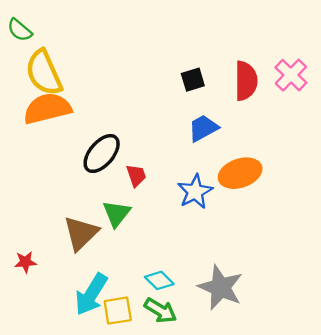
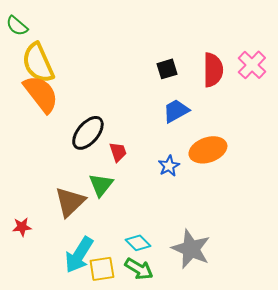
orange semicircle: (47, 109) -> (41, 94), turned 66
blue star: (195, 192) -> (169, 166), size x0.7

